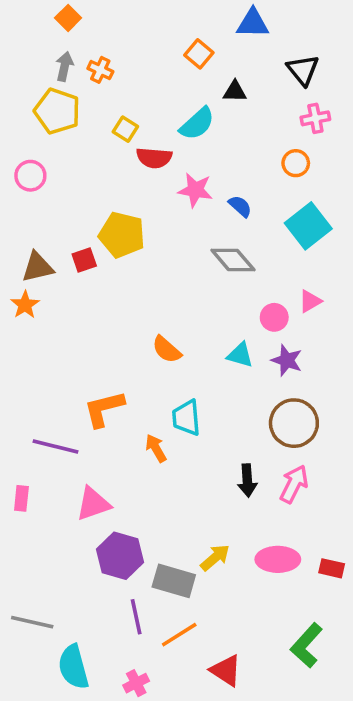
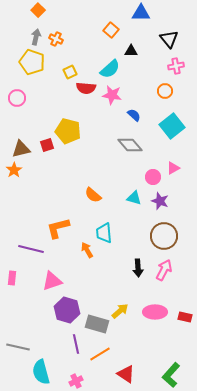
yellow square: (125, 129) -> (70, 72), turned 32
pink star: (195, 190) -> (112, 95), moved
green L-shape: (306, 645) -> (171, 375), moved

